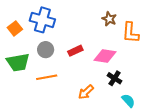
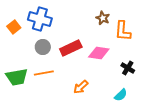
red rectangle: (75, 51) -> (71, 48), size x1.5
green trapezoid: (18, 62) -> (17, 77), moved
black cross: (115, 78) -> (128, 68), moved
cyan semicircle: (128, 101) -> (121, 95), turned 88

